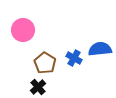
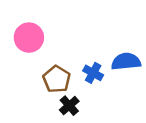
black cross: (38, 87) -> (69, 106), moved

